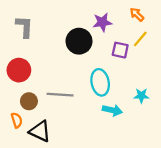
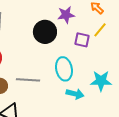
cyan star: (141, 96) -> (101, 81), size x1.5

